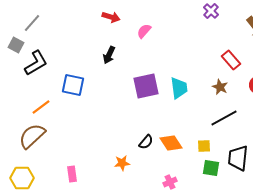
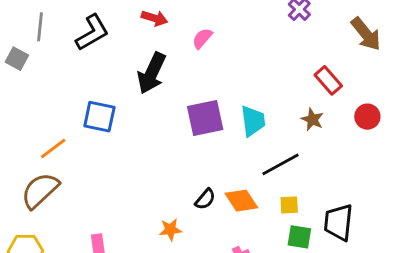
gray line: (32, 23) -> (40, 27), turned -36
black arrow: (109, 55) -> (152, 73), size x1.6
black L-shape: (36, 63) -> (92, 33), moved
black line: (224, 118) -> (280, 164), moved

